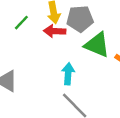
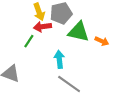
green line: (21, 23) -> (29, 41), moved

